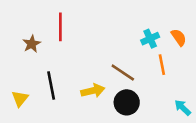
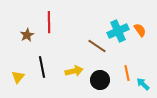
cyan cross: (150, 39) -> (118, 31), size x1.5
orange line: (162, 65) -> (127, 73), moved
brown line: (123, 72) -> (97, 46), moved

